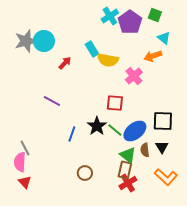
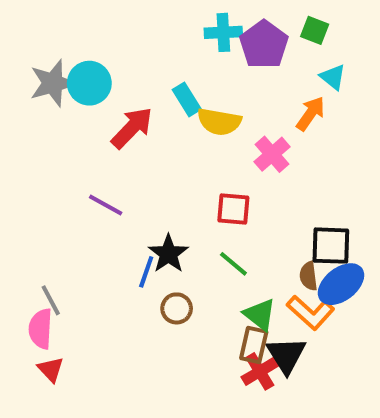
cyan cross: (110, 16) -> (223, 32), turned 30
orange arrow: (153, 56) -> (311, 114), turned 144
red arrow: (65, 63) -> (132, 128), size x1.6
black star: (97, 126) -> (168, 254), moved
blue ellipse: (135, 131) -> (341, 284), moved
black triangle: (162, 147) -> (286, 355), moved, size x1.5
brown semicircle: (145, 150) -> (309, 276), moved
brown circle: (85, 173) -> (177, 308), moved
orange L-shape: (166, 177) -> (311, 313), moved

